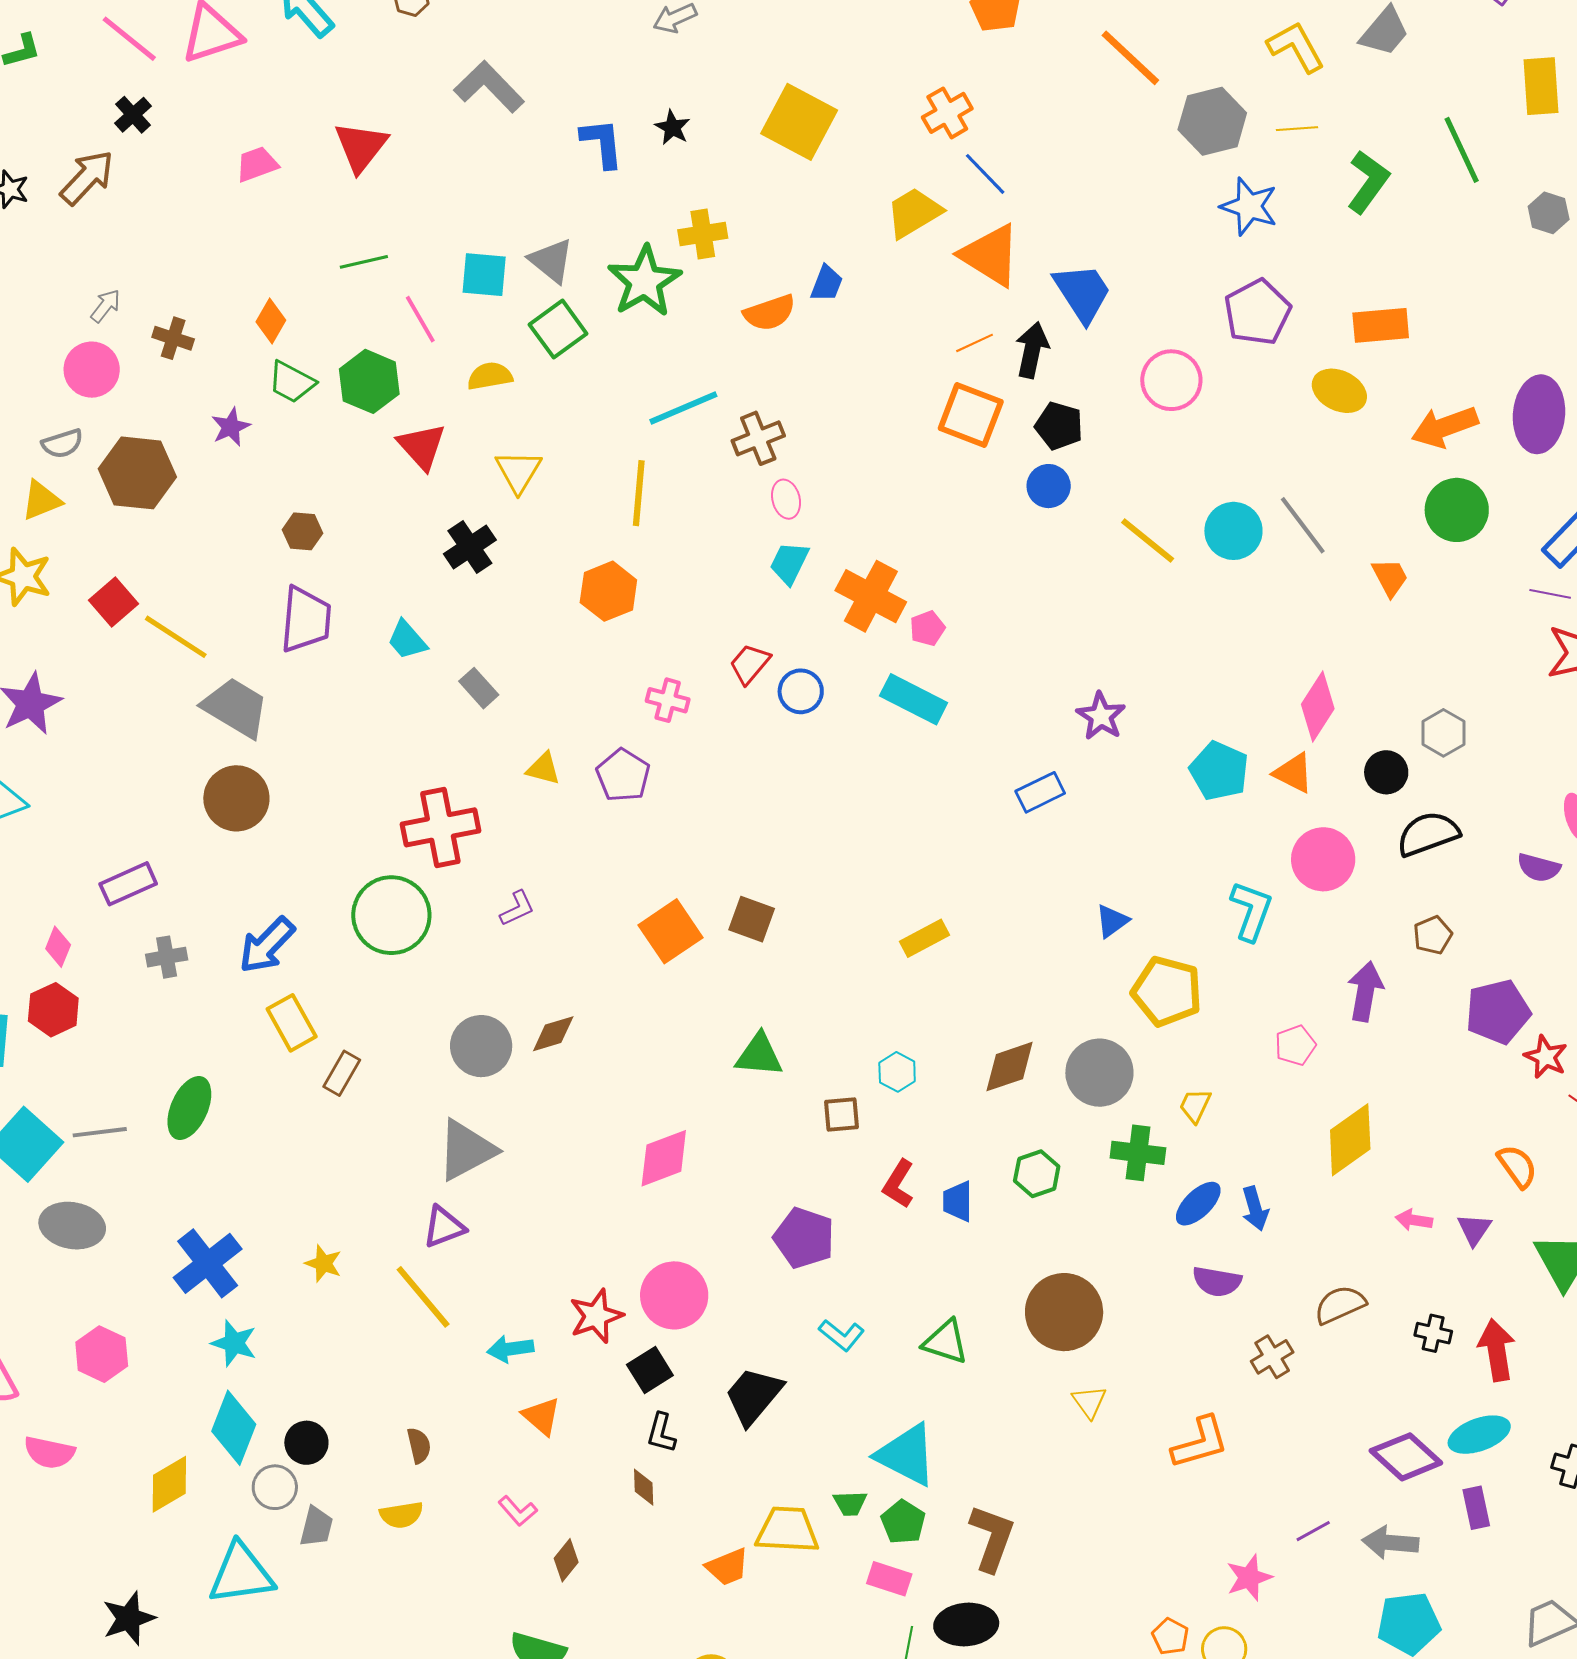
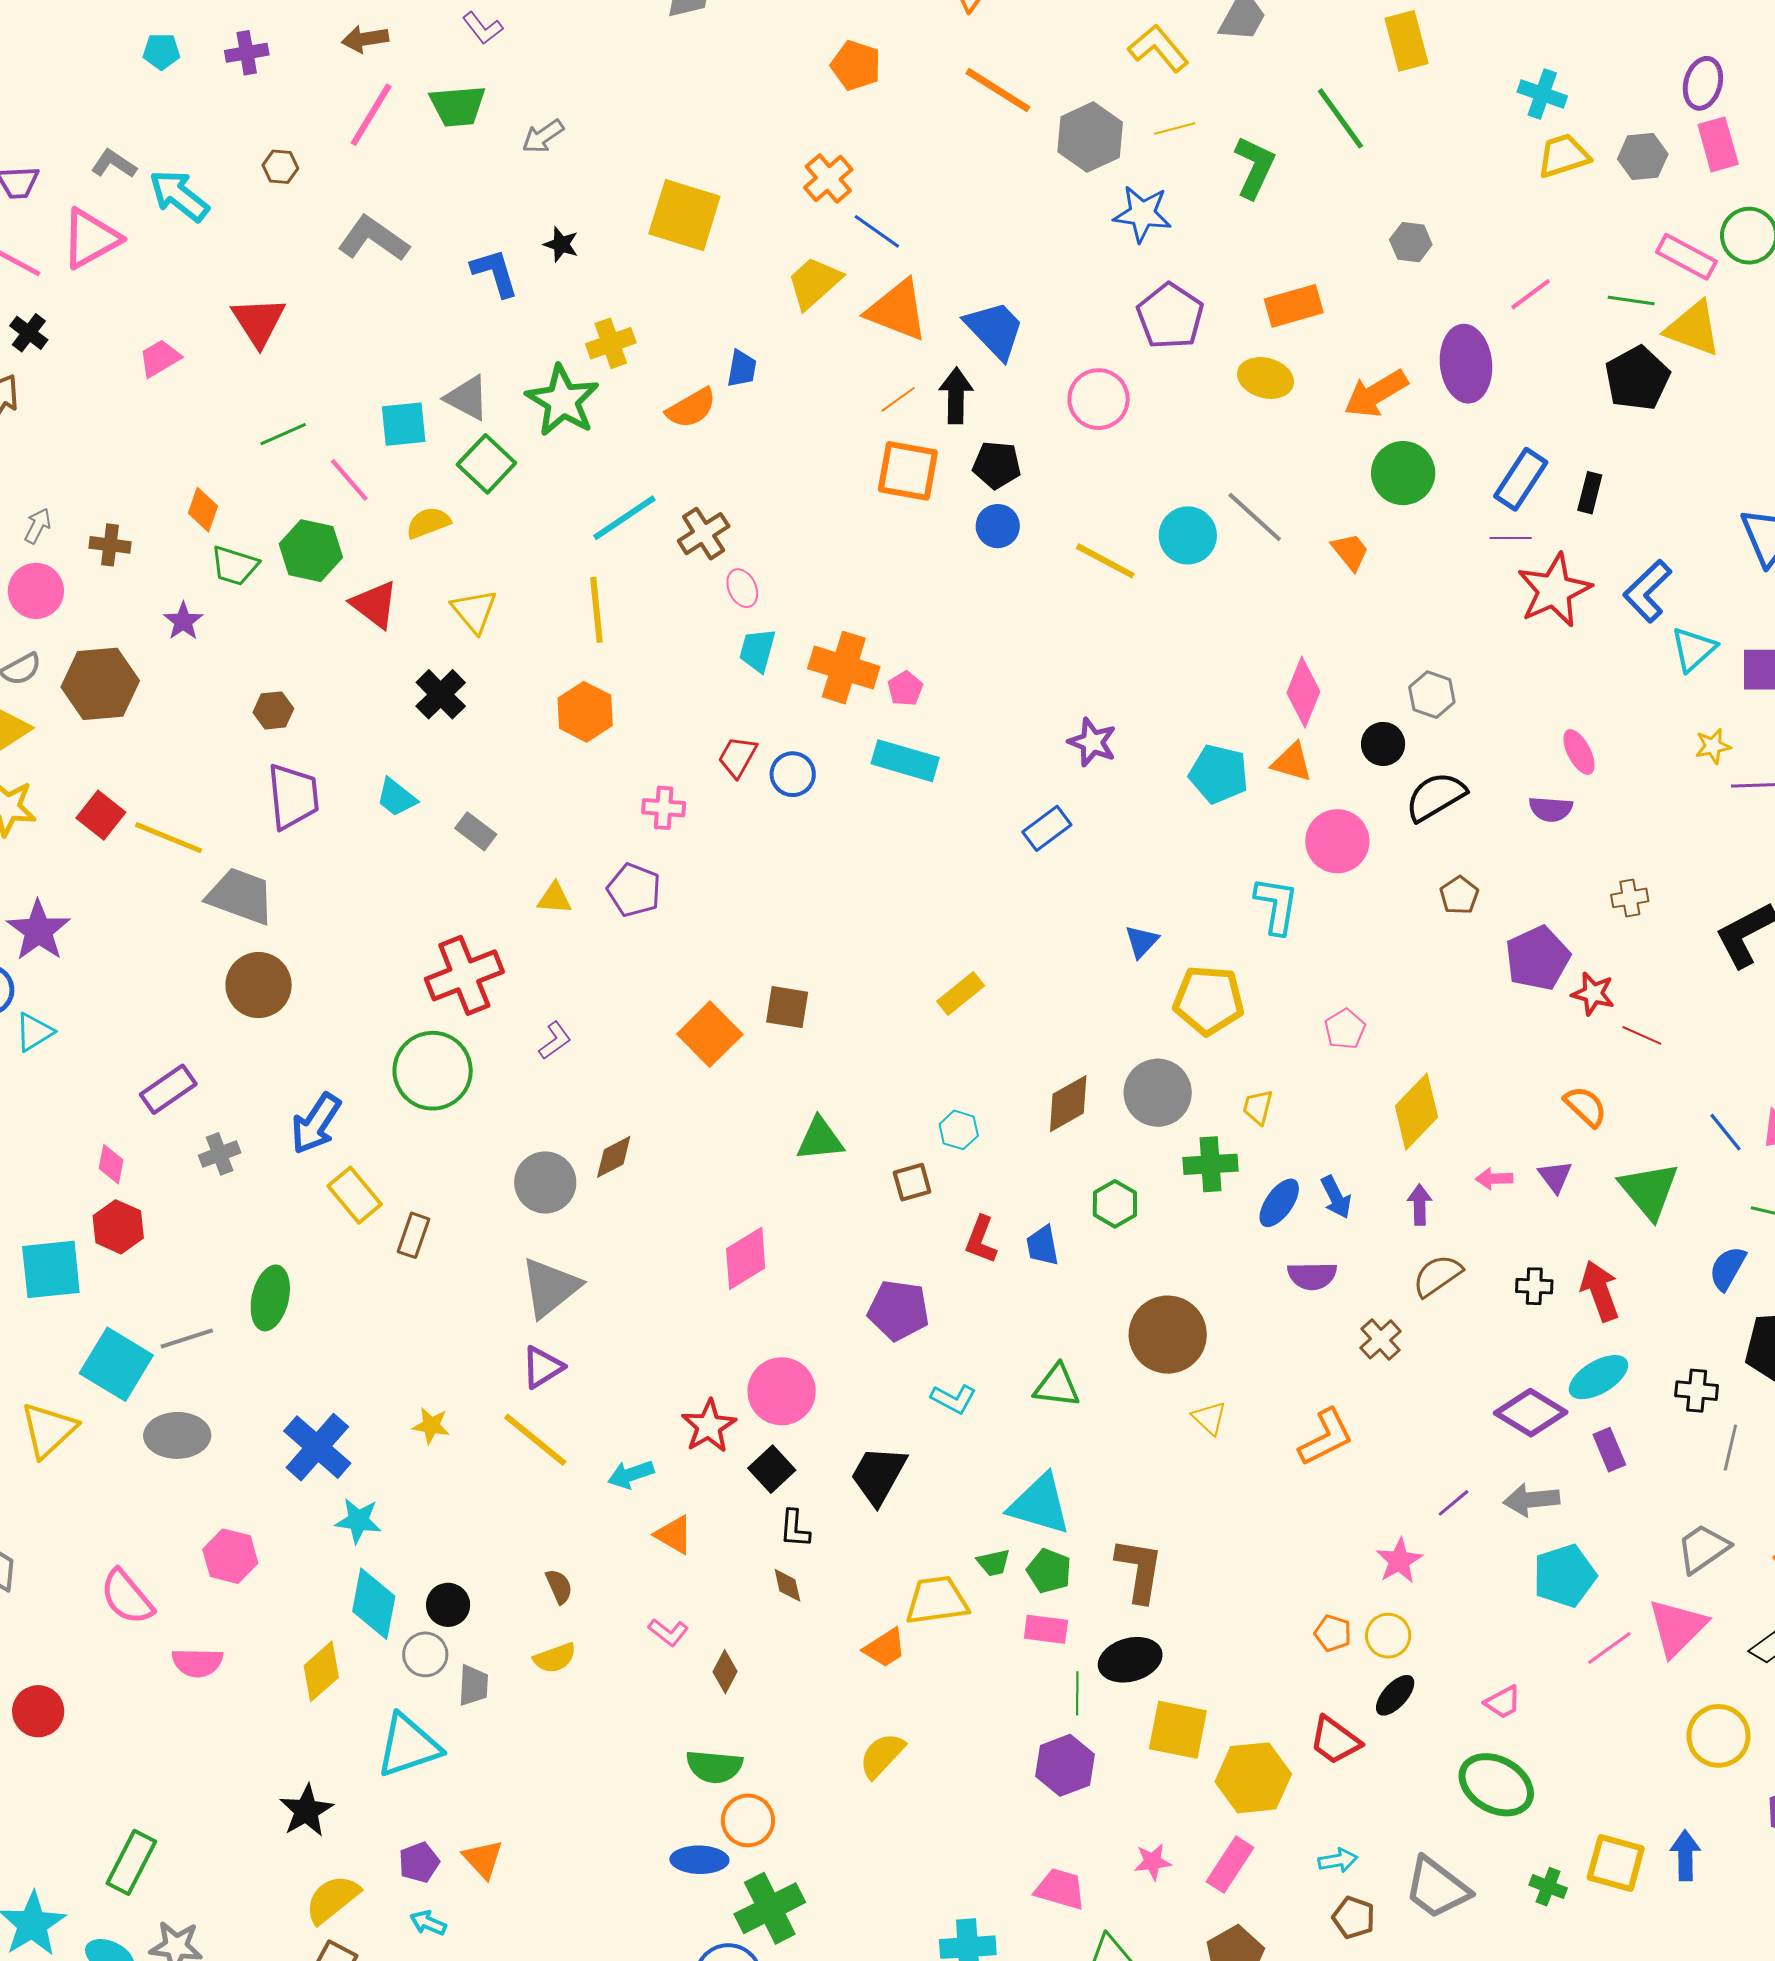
gray hexagon: (1549, 213) -> (1411, 242), moved
purple arrow: (1365, 991) -> (1420, 1205), moved, size x0.7

